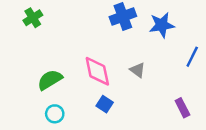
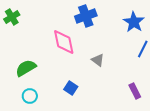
blue star: (162, 25) -> (134, 22), moved, turned -30
pink diamond: (97, 71) -> (64, 42), moved

